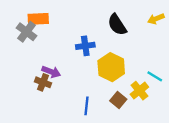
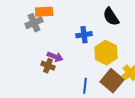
gray cross: (26, 32) -> (34, 23), turned 30
brown square: (118, 100) -> (112, 81), size x1.6

